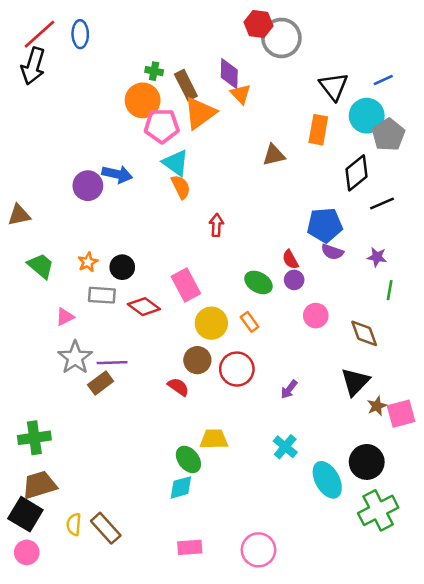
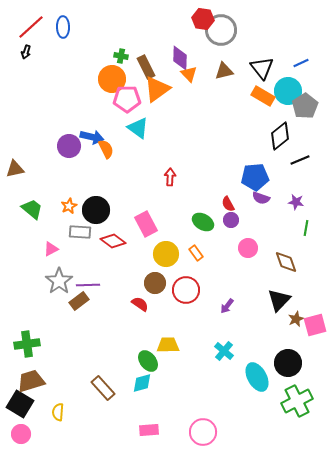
black arrow: (33, 66) -> (26, 52), size x0.5
orange rectangle: (318, 130) -> (263, 96), moved, turned -70
brown triangle: (274, 155) -> (224, 71), moved
orange semicircle: (181, 187) -> (106, 149), moved
black circle: (122, 267) -> (96, 210), size x1.4
brown rectangle: (106, 528) -> (103, 388), moved

